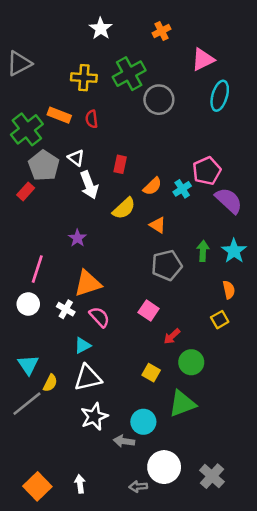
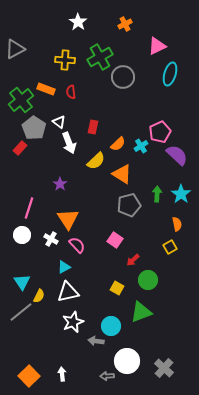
orange triangle: (158, 225) -> (122, 174), size x1.5
orange triangle: (88, 283) -> (68, 219), turned -45

